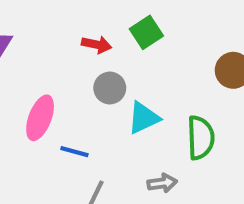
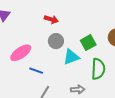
green square: (146, 32) -> (88, 43), moved
pink ellipse: (40, 118) -> (21, 53), turned 30

